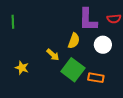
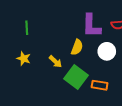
green line: (13, 22) -> (27, 28), moved
yellow star: (22, 68) -> (24, 59), moved

